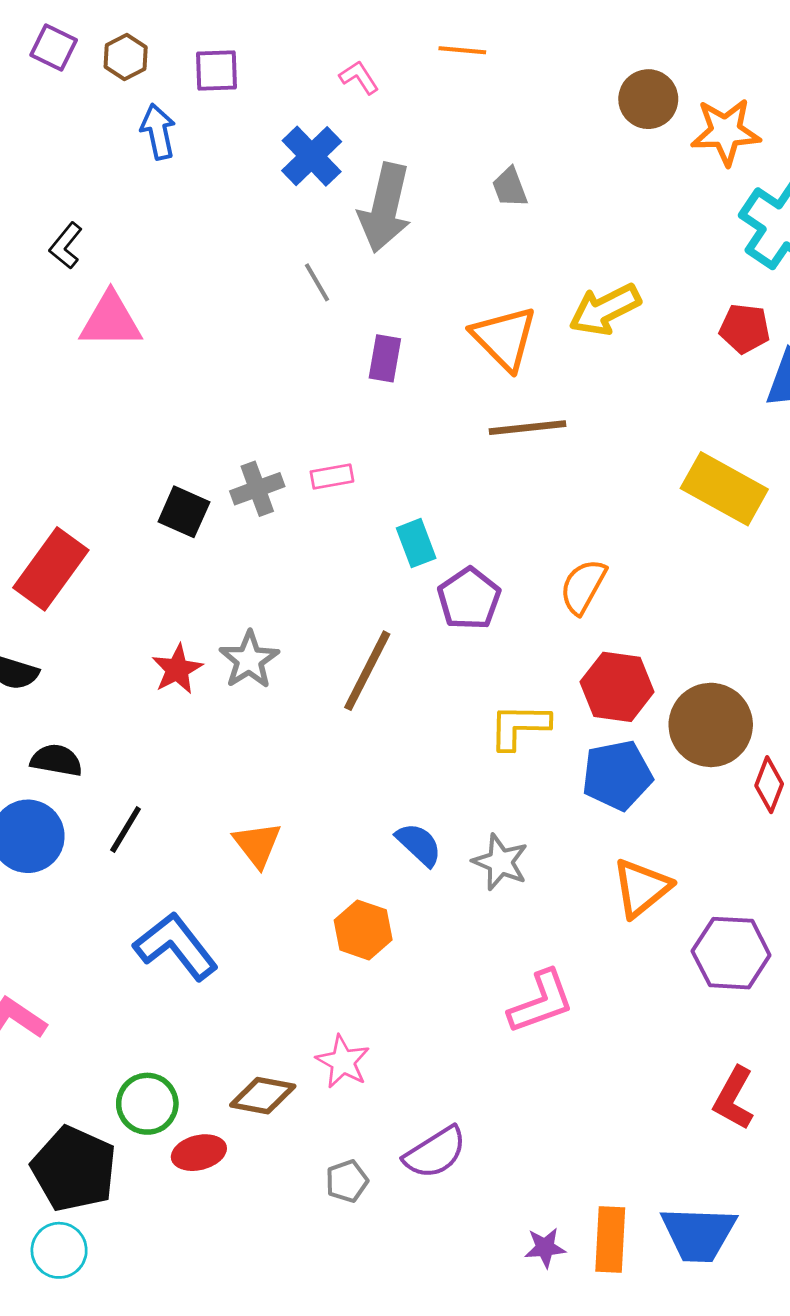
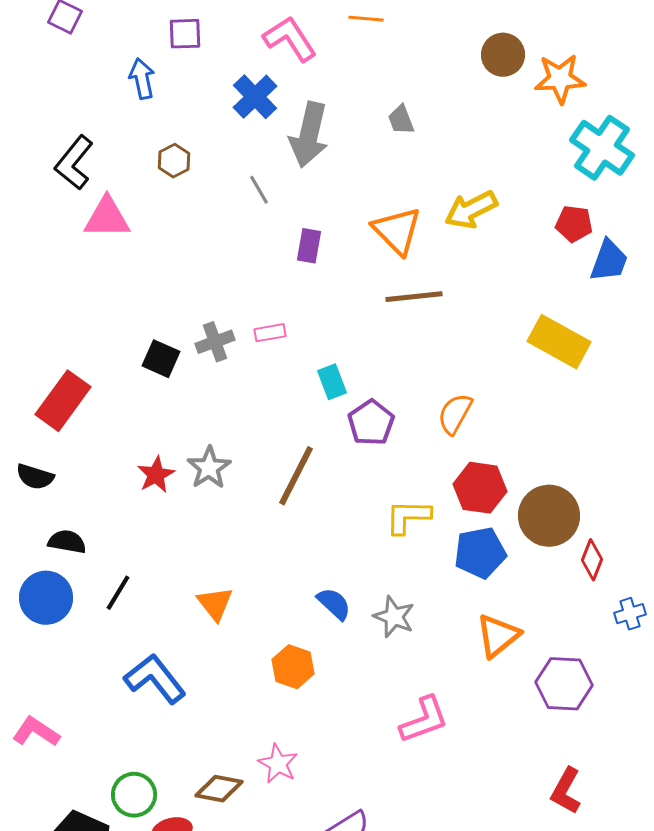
brown hexagon: (126, 57) -> (174, 161), moved
pink L-shape: (359, 77) -> (290, 39), size x1.8
black L-shape: (66, 246) -> (74, 163), size x1.6

